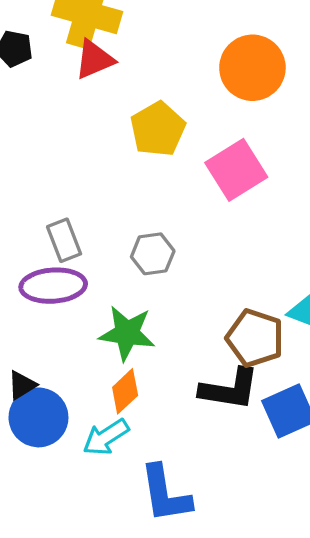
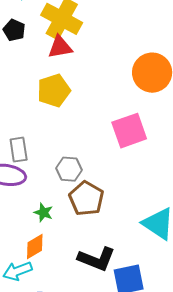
yellow pentagon: (158, 129) -> (54, 91), moved
green star: (127, 333) -> (43, 213), size x0.6
brown pentagon: (255, 338) -> (86, 198), moved

